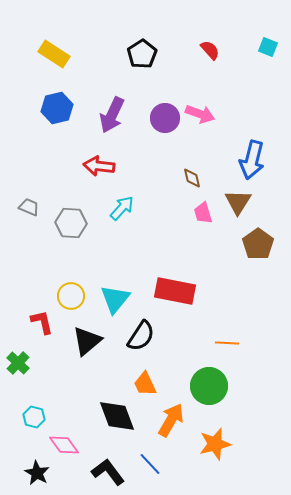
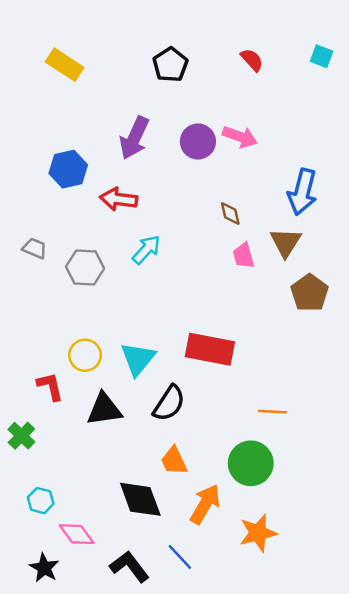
blue hexagon: (57, 108) -> (68, 169), moved
black triangle: (87, 341) -> (104, 409), turned 32

